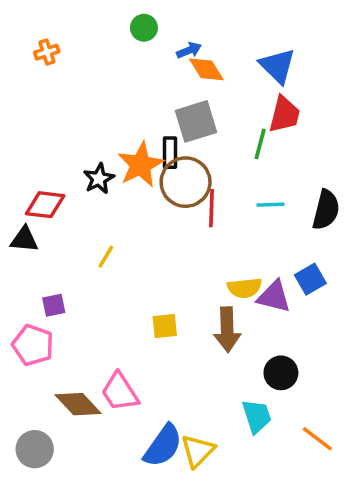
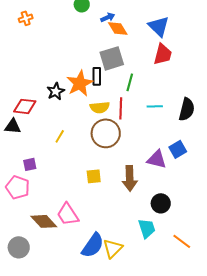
green line: (260, 144) -> (130, 82), moved
brown circle: (186, 182) -> (106, 133), moved
yellow semicircle: (245, 288) -> (100, 107), moved

